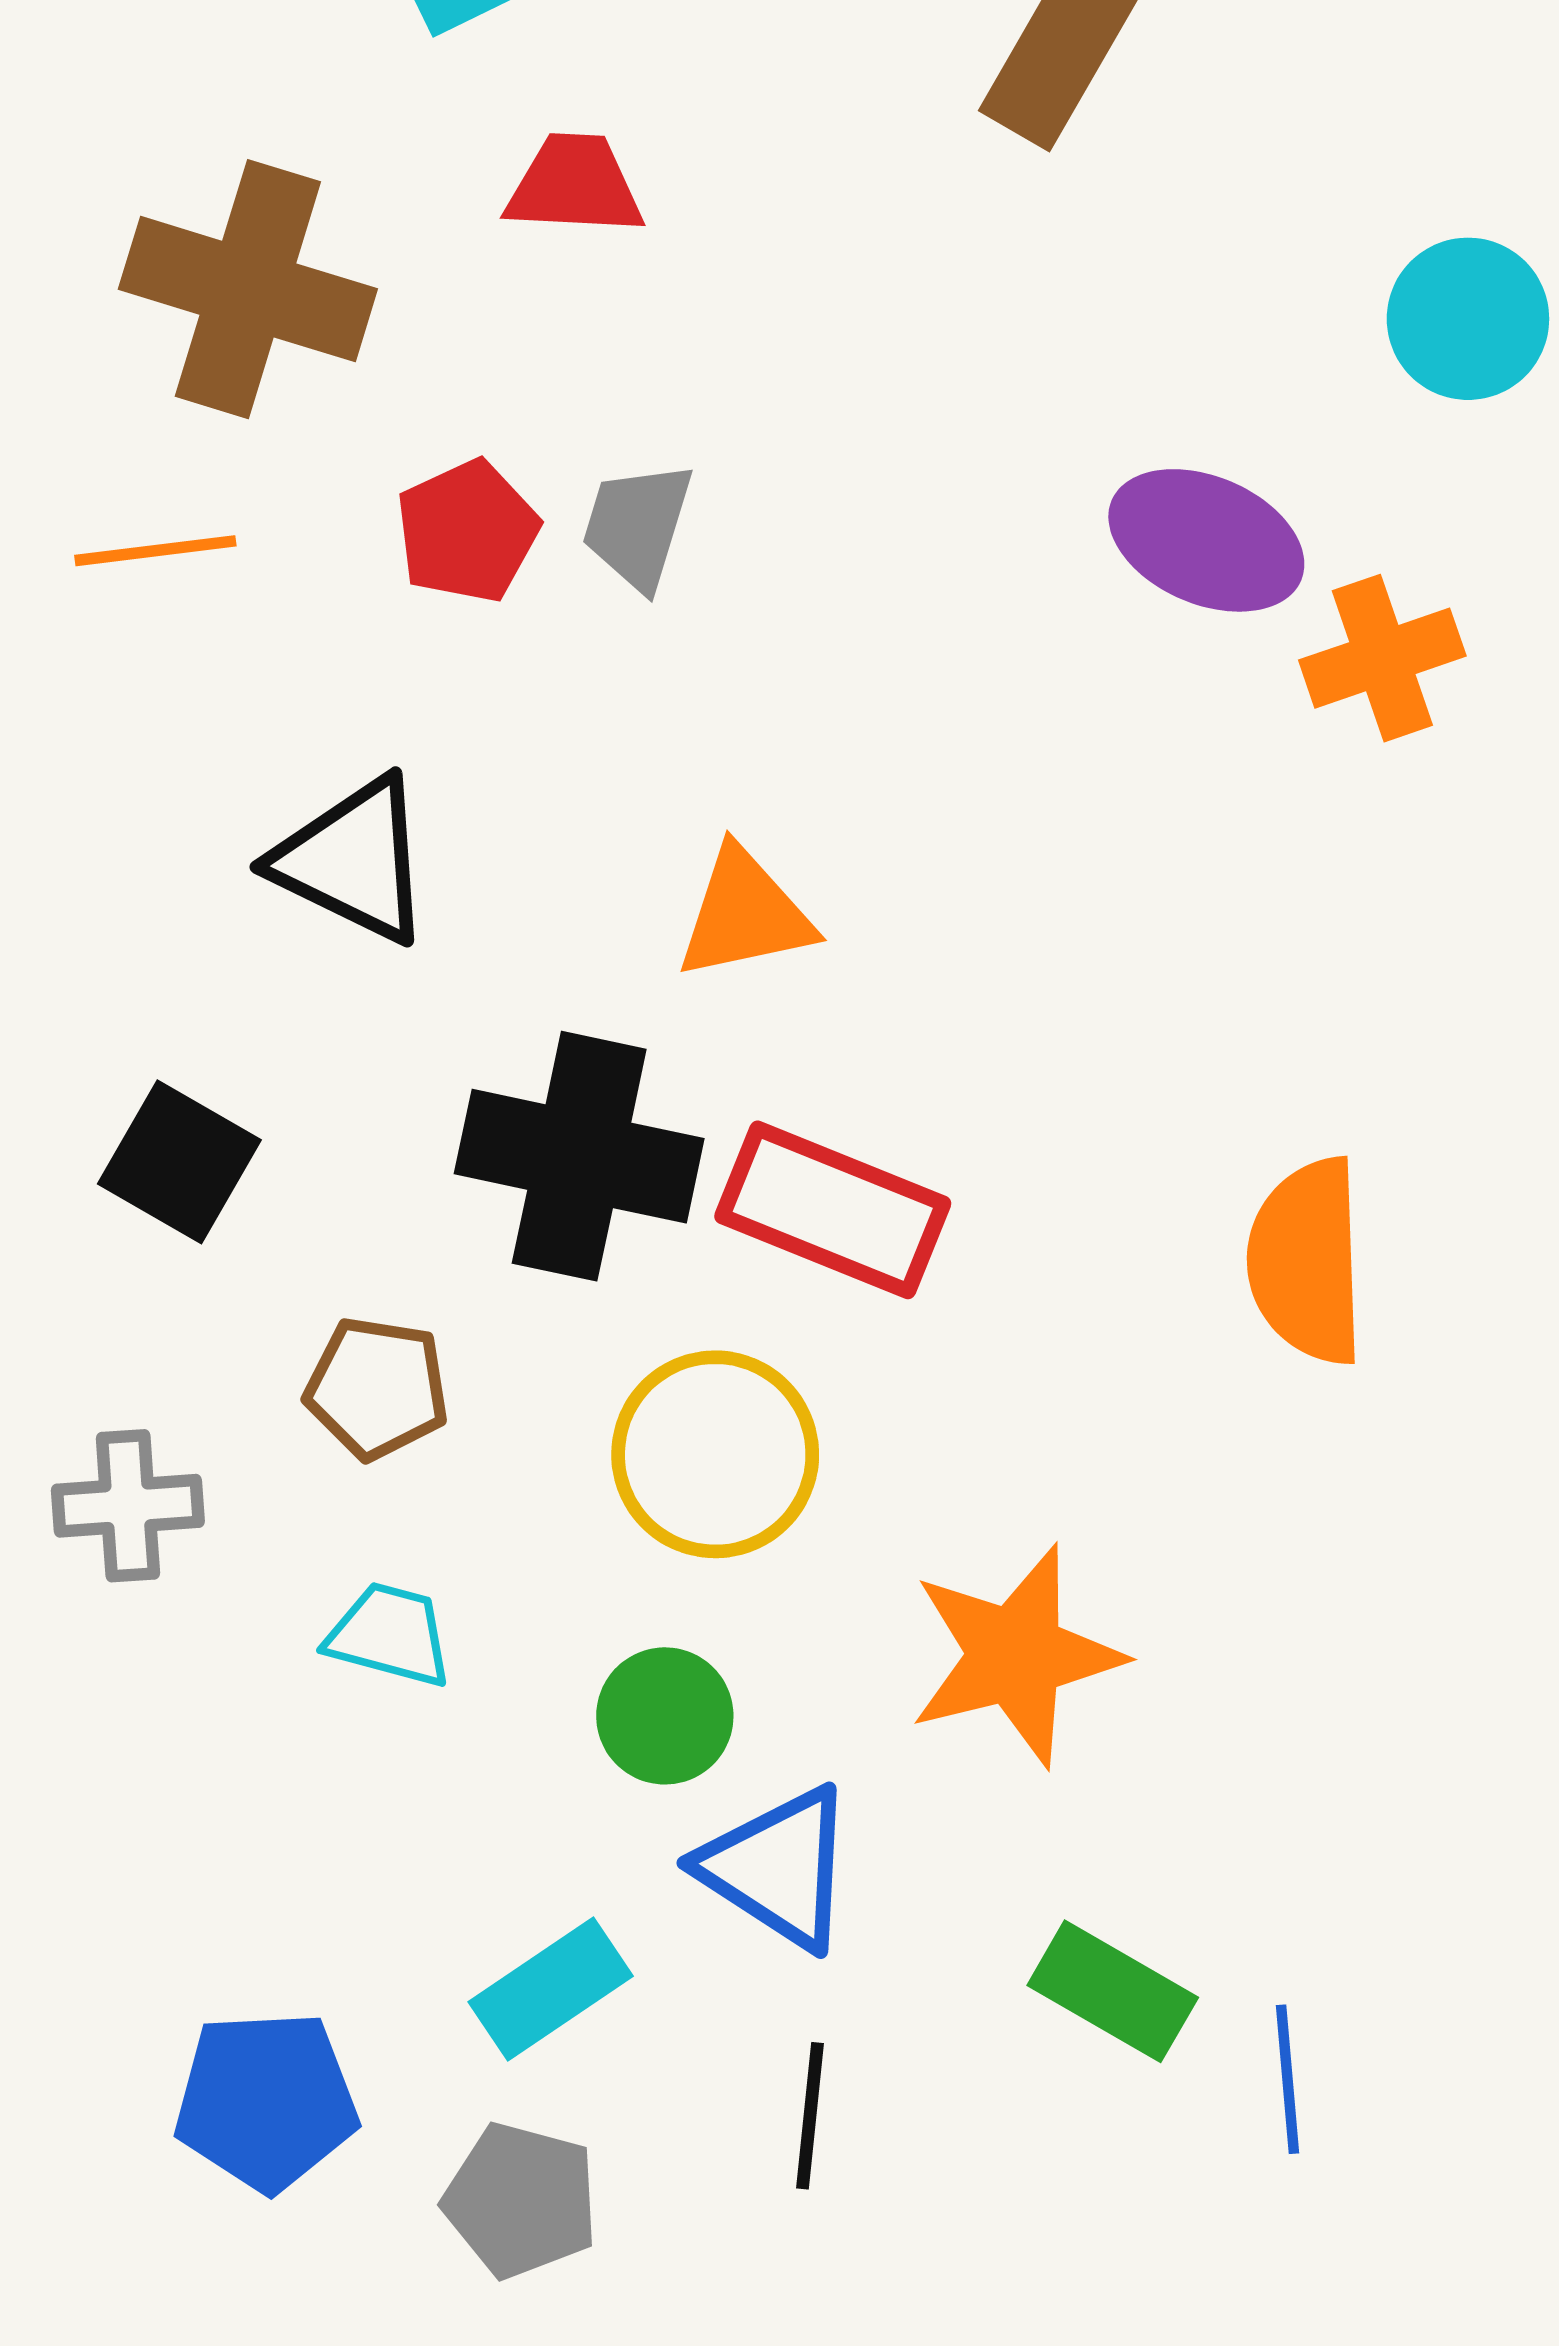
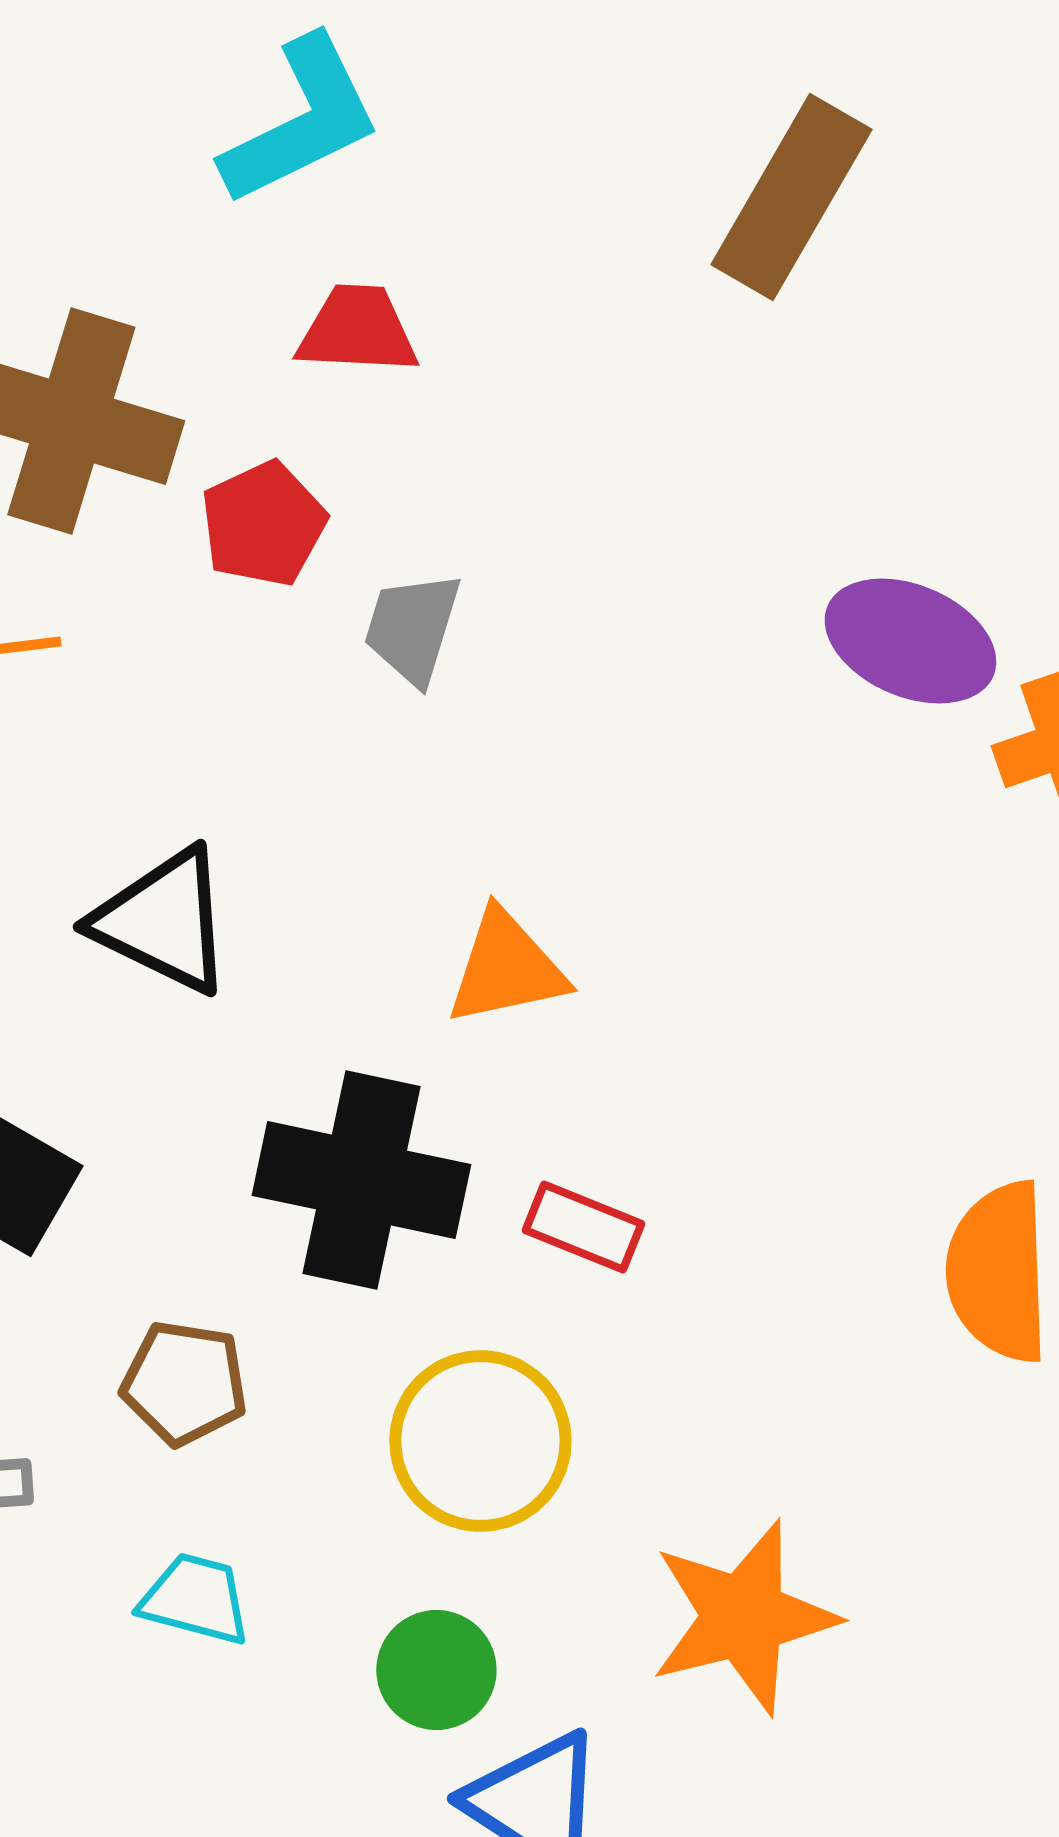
red pentagon: (467, 531) -> (263, 524), moved
red rectangle: (833, 1210) -> (583, 1227), size x0.6

